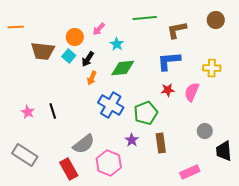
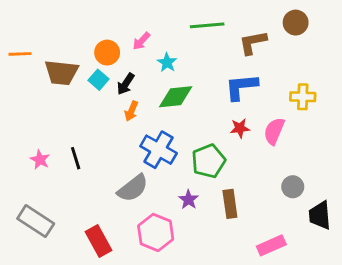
brown circle: (216, 20) -> (296, 23), moved
orange line: (16, 27) -> (20, 54), moved
gray semicircle: (84, 144) -> (133, 188), moved

